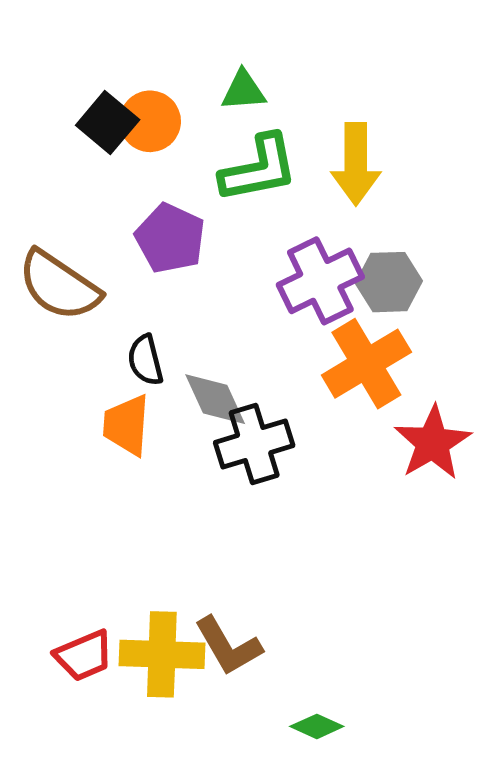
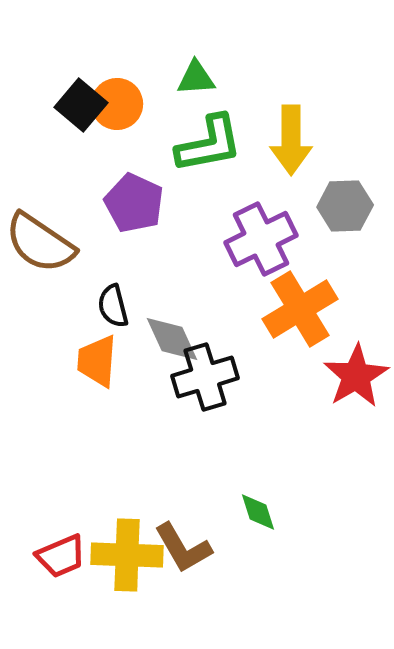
gray hexagon: (389, 282) -> (345, 206), moved
green diamond: (317, 726) -> (258, 512), moved, turned 48

